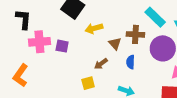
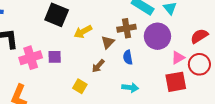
brown triangle: (115, 44) -> (108, 42), turned 40
yellow square: (88, 83) -> (80, 86), moved, turned -32

